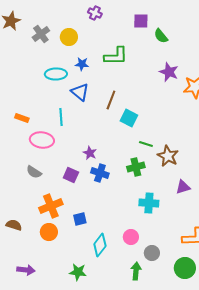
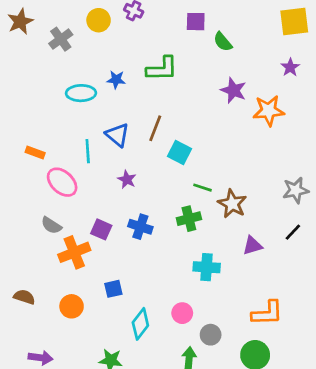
yellow circle: (69, 37) -> (99, 20), moved
blue triangle: (80, 92) -> (117, 135), moved
pink ellipse: (42, 140) -> (62, 182), turned 35
purple star: (90, 153) -> (127, 179), moved
orange cross: (51, 206) -> (74, 252), moved

